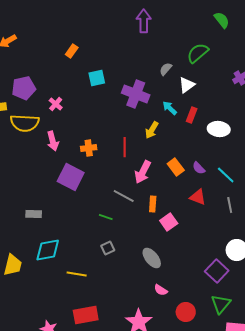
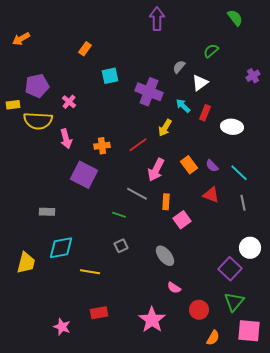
green semicircle: (198, 53) -> (211, 51), size x0.7
red line: (125, 147) -> (138, 145), turned 54
red rectangle: (86, 315) -> (99, 313), size x0.7

